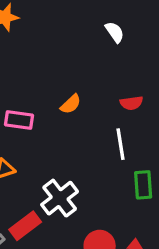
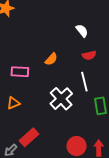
white semicircle: (115, 32) -> (82, 31), moved
white cross: (60, 198) -> (61, 99), moved

